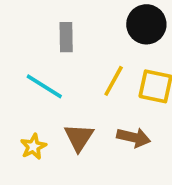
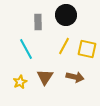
black circle: (146, 24) -> (66, 15), moved
cyan line: (44, 86) -> (26, 49), turned 30

